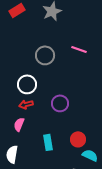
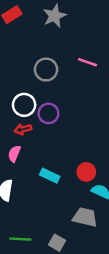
purple circle: (60, 103) -> (48, 113), moved
cyan rectangle: (48, 142) -> (50, 176), turned -56

